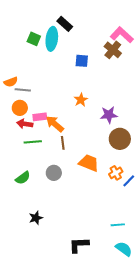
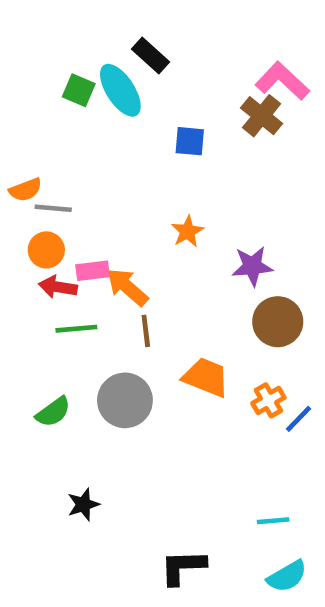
cyan ellipse: (52, 39) -> (120, 90), turned -40
gray circle: (54, 173) -> (125, 400), size x1.5
cyan semicircle: (124, 249) -> (287, 576), turned 114

